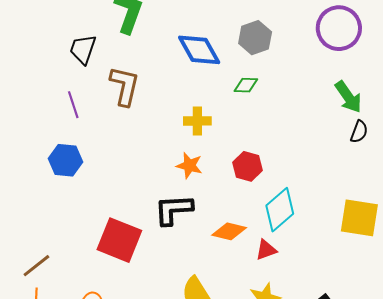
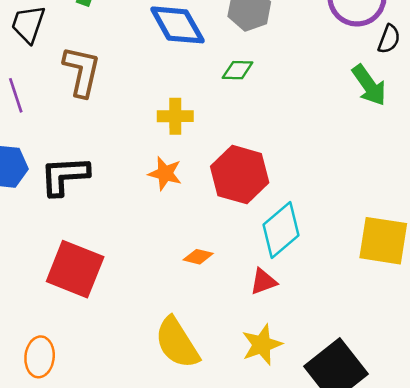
black semicircle: (359, 132) -> (389, 39), moved
red hexagon: (248, 166) -> (240, 175), size x1.5
black L-shape: (173, 210) -> (64, 176), moved
orange diamond: (229, 231) -> (198, 257), moved, size x0.7

